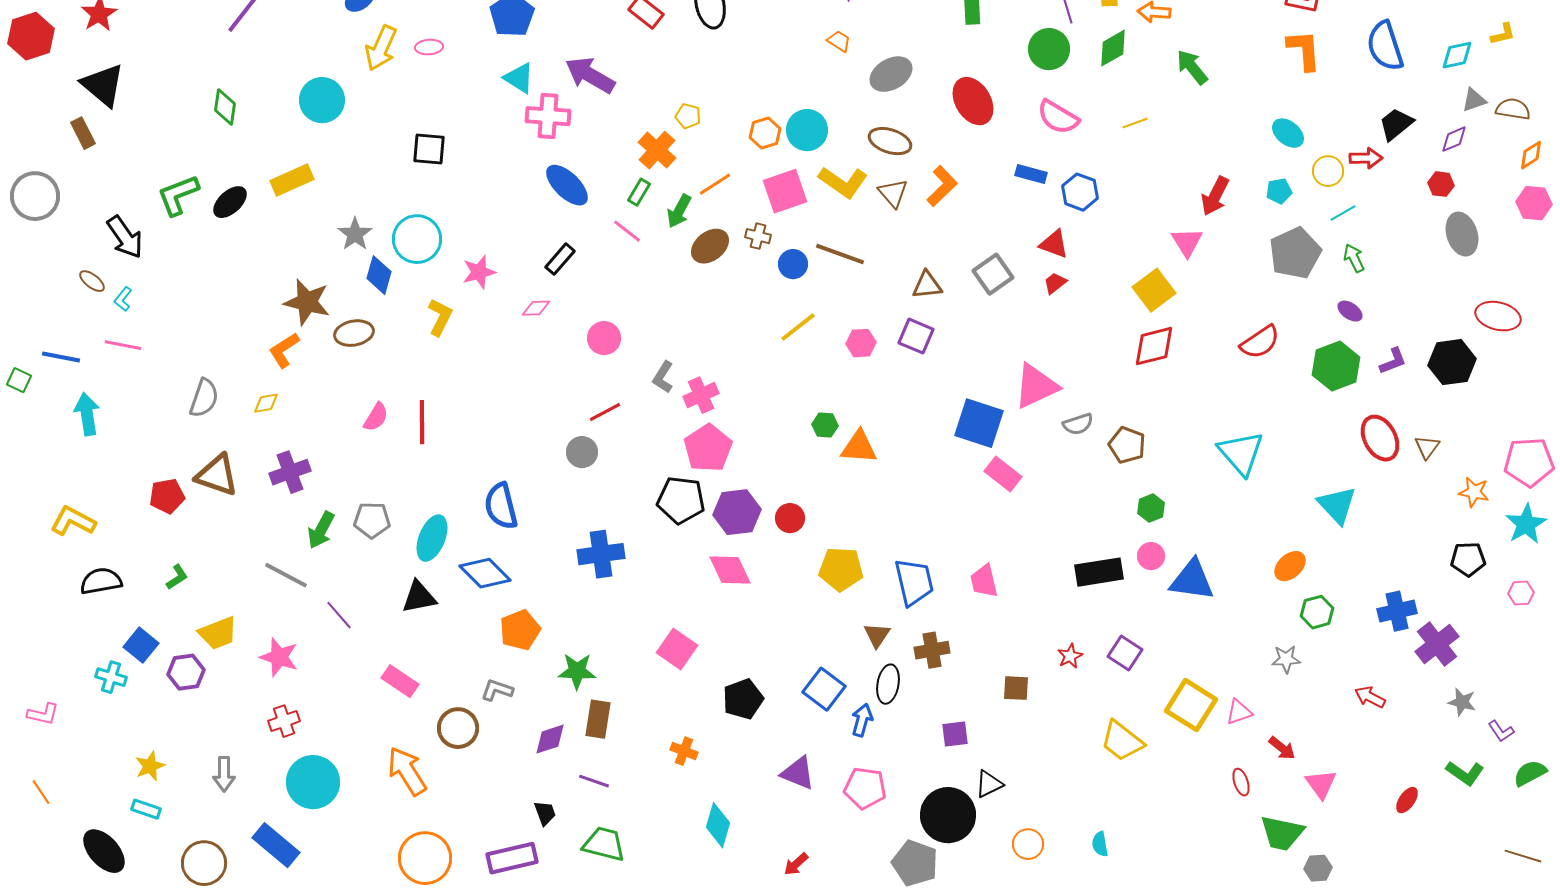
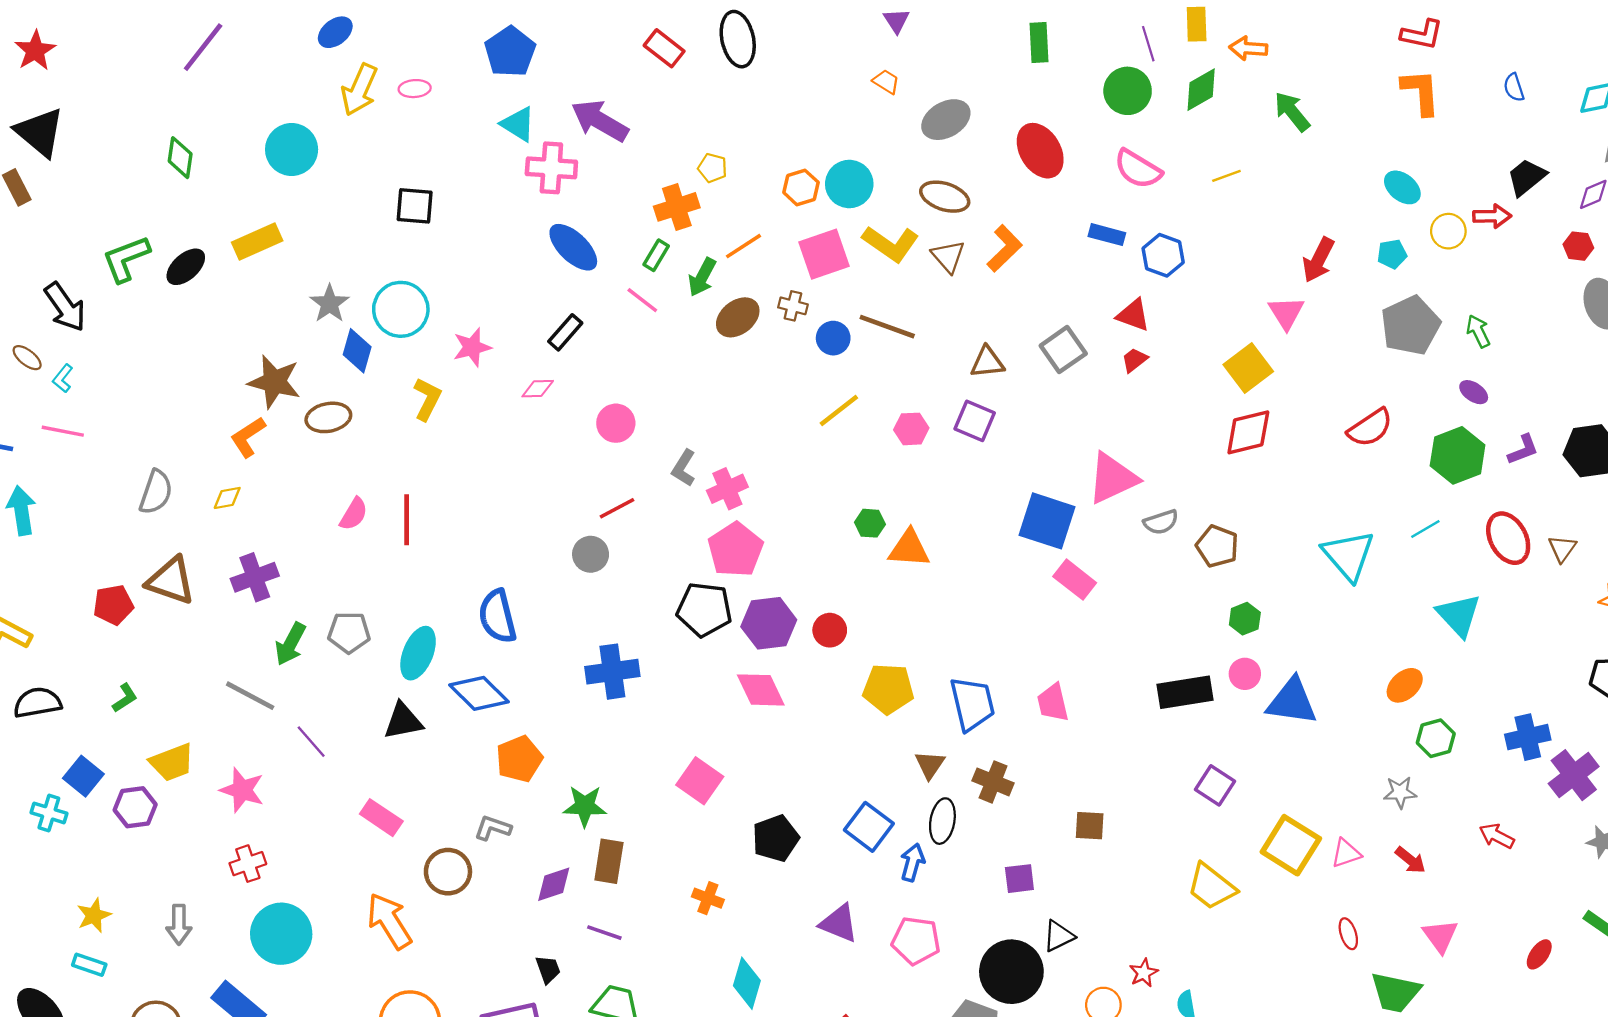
blue semicircle: (1385, 46) -> (1514, 87), size x0.5
orange cross: (657, 150) -> (677, 207), turned 30
cyan line: (1343, 213) -> (1425, 529), moved
brown cross: (932, 650) -> (993, 782), turned 32
red star: (1070, 656) -> (1144, 973), moved
red arrow: (1282, 748) -> (1410, 860), moved

